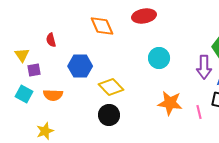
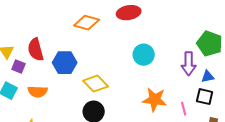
orange diamond: (102, 26) -> (87, 23), turned -50
red semicircle: (51, 40) -> (36, 50), moved, size x1.6
purple square: (34, 70) -> (19, 67), turned 32

